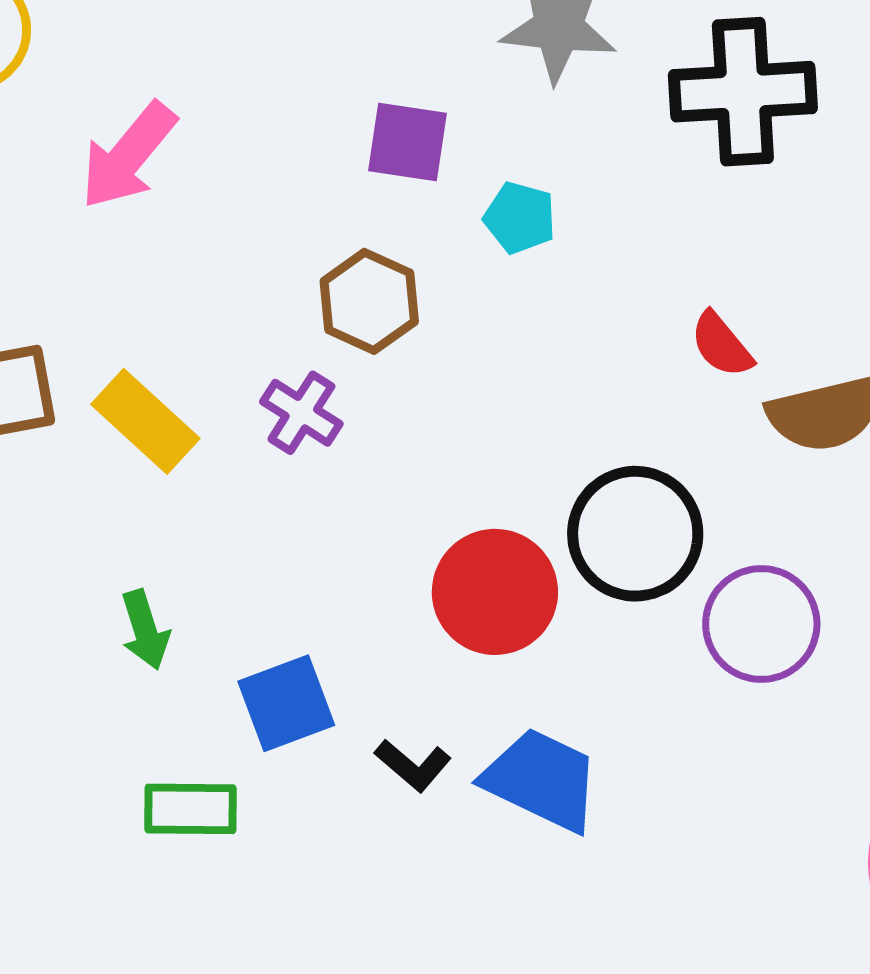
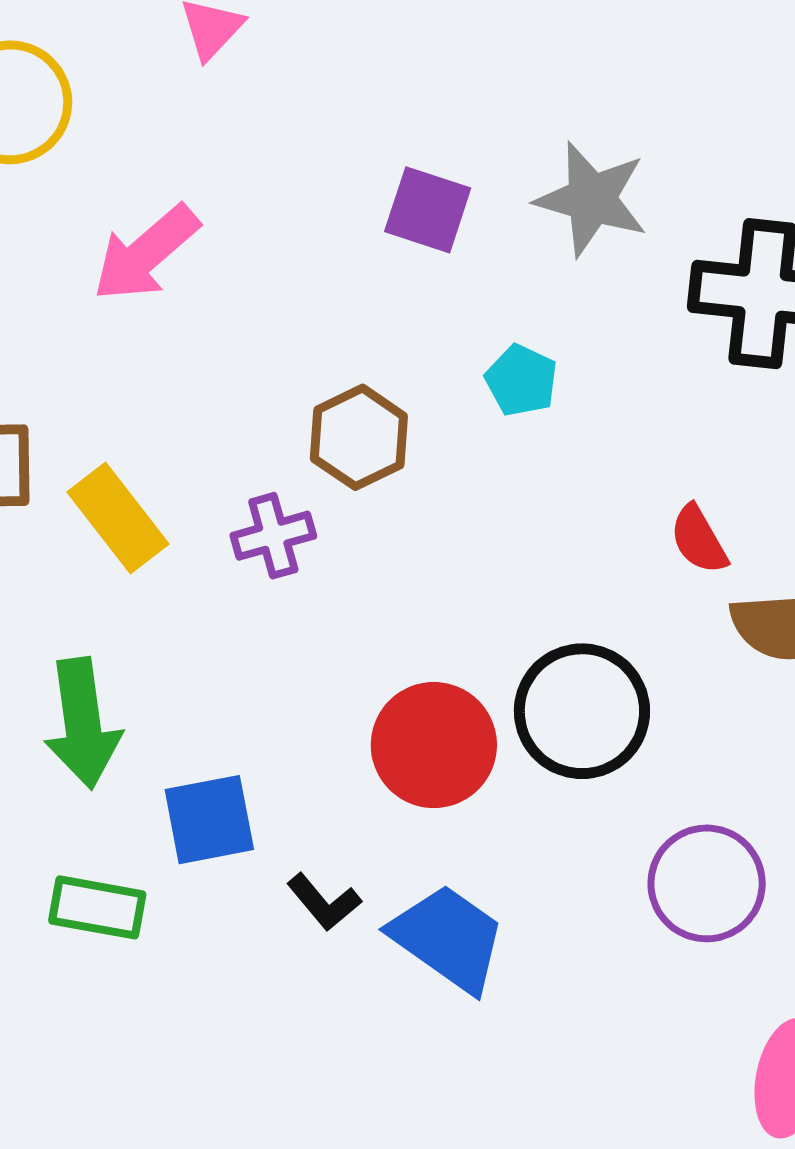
purple square: (407, 142) -> (428, 210), moved
purple cross: (301, 413) -> (273, 536), turned 32
purple circle: (761, 624) -> (707, 883), moved
green arrow: (145, 630) -> (83, 723), size x1.6

